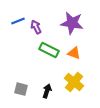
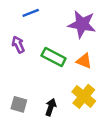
blue line: (18, 21) -> (31, 13), moved
purple arrow: (36, 27) -> (18, 44), moved

